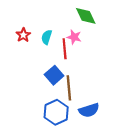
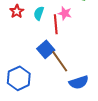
brown line: (69, 88) -> (60, 61), turned -30
blue hexagon: (56, 112) -> (19, 78), moved

